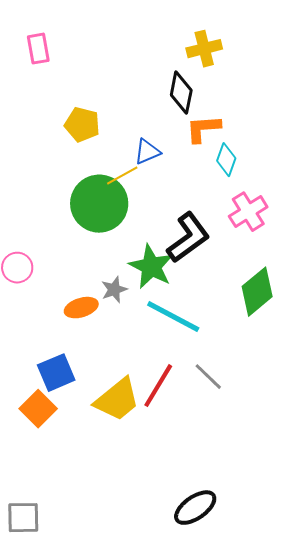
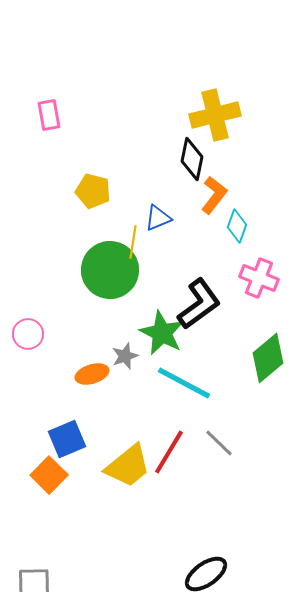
yellow cross: (204, 49) -> (215, 115), size x1.4
orange L-shape: (203, 129) -> (214, 195), turned 132
yellow line: (122, 176) -> (133, 242), turned -52
pink cross: (248, 212) -> (259, 278), turned -36

